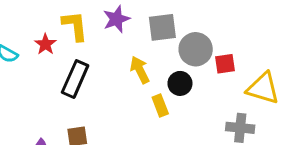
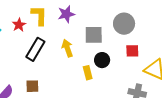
gray square: (162, 27) -> (94, 35), moved
gray circle: (196, 49) -> (124, 24), moved
yellow arrow: (140, 70) -> (67, 48), moved

